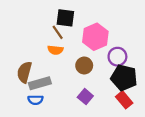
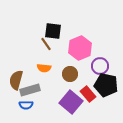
orange semicircle: (55, 50) -> (44, 68), moved
purple square: (85, 97) -> (71, 102), size x1.6
red rectangle: (124, 100) -> (88, 94), moved

